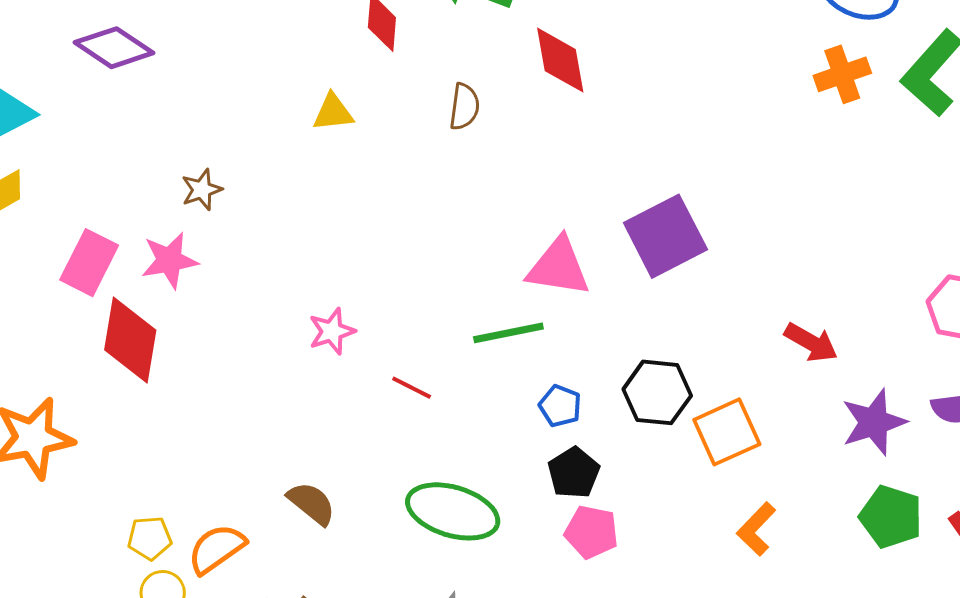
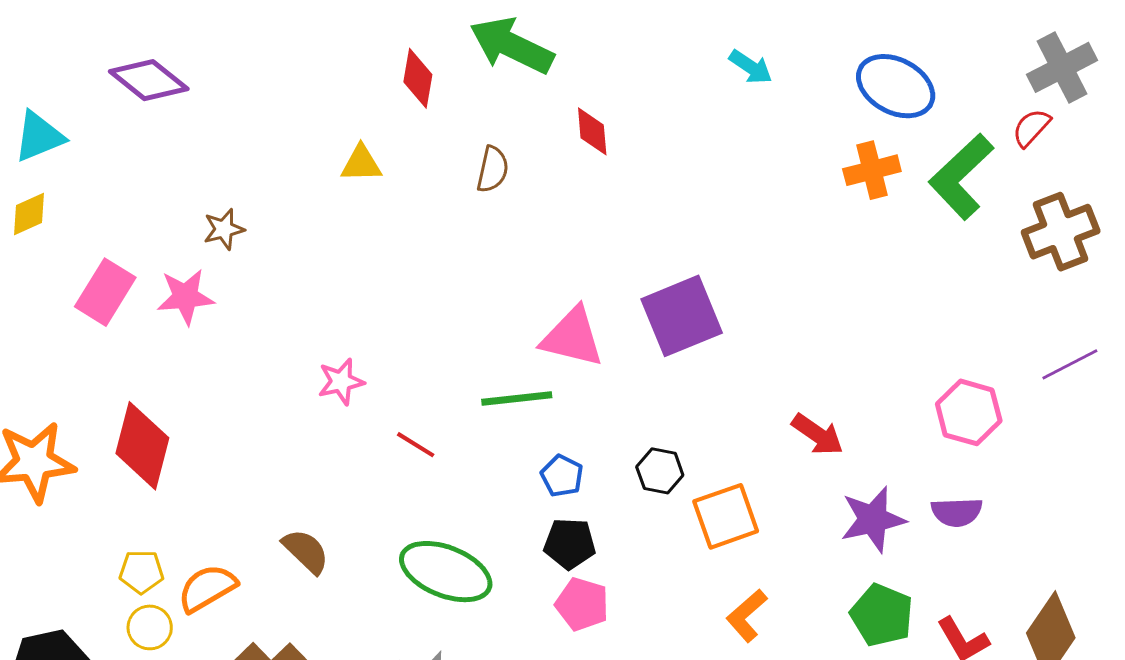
red diamond: (560, 60) -> (592, 131), size x0.7
red diamond: (130, 340) -> (142, 446), moved
black hexagon: (657, 392) -> (660, 471), size x0.7
black pentagon: (574, 473) -> (570, 544), turned 30

